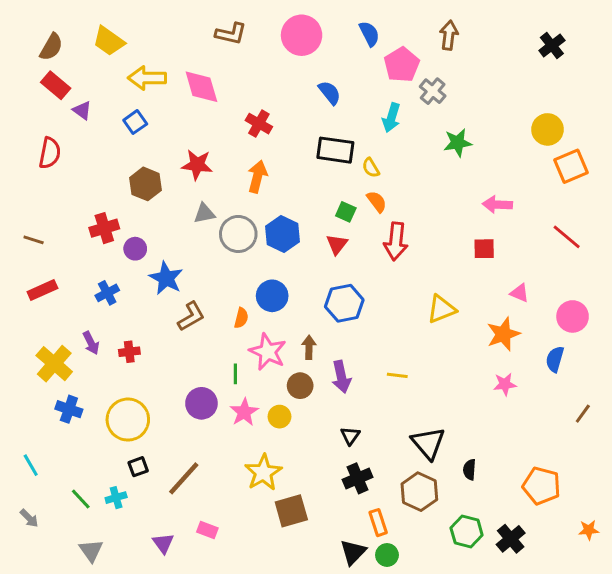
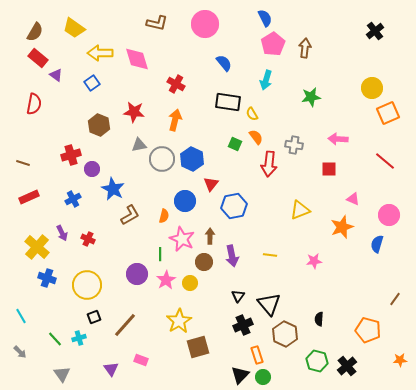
blue semicircle: (369, 34) -> (265, 18), moved
brown arrow: (449, 35) -> (305, 48), moved
gray cross: (433, 91) -> (294, 145), moved, turned -30
red triangle: (337, 244) -> (211, 184), moved
red cross: (129, 352) -> (88, 239), turned 32
pink star: (505, 384) -> (314, 261), moved
brown line: (583, 414) -> (395, 299), moved
black triangle: (428, 443) -> (269, 304), moved

